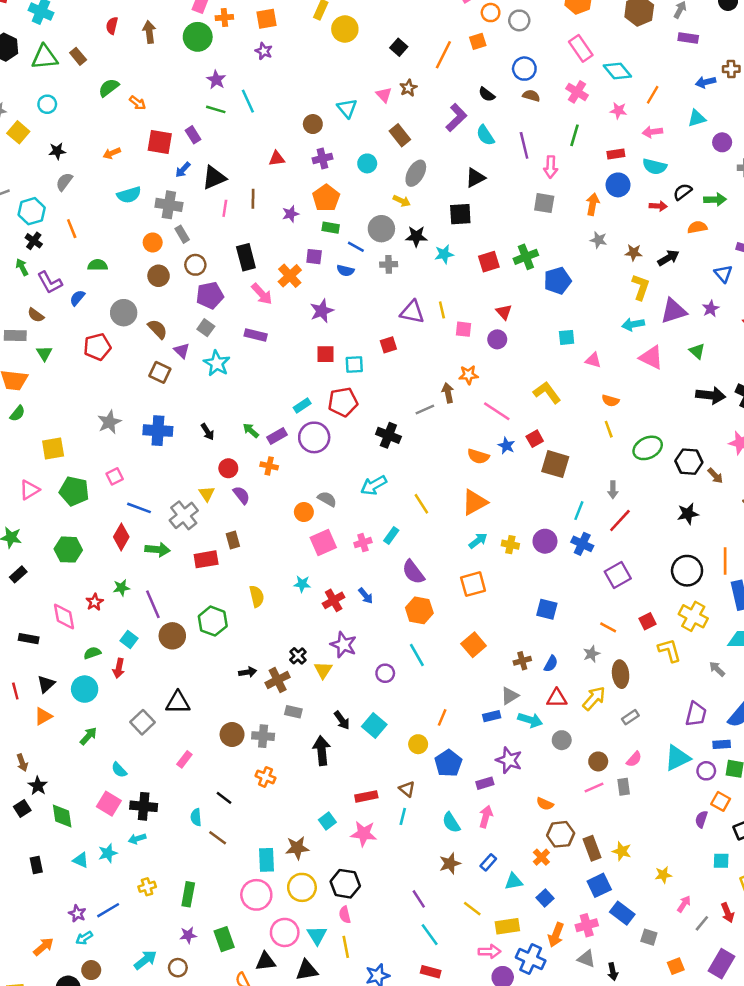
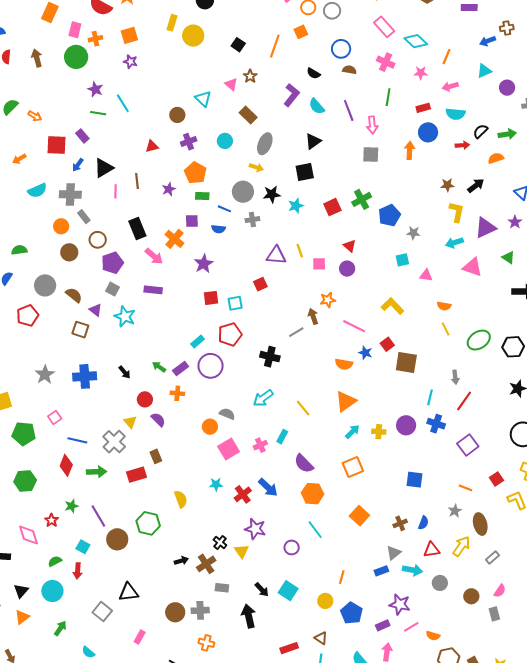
gray star: (598, 240) -> (413, 233), moved
blue arrow: (366, 596) -> (268, 487), size x1.5
pink line: (594, 788) -> (411, 627), moved

